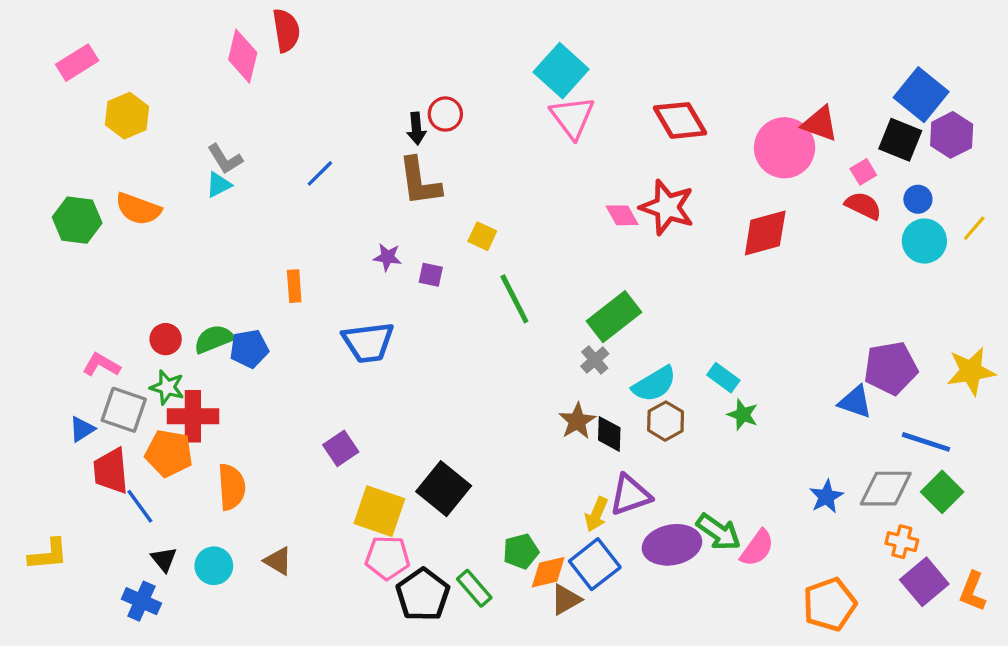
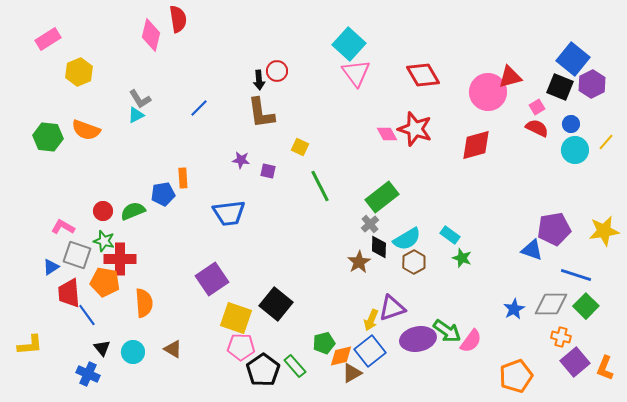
red triangle: (820, 124) -> (510, 77), turned -35
blue pentagon: (249, 349) -> (163, 194), moved
black diamond: (609, 434) -> (379, 247), moved
purple square: (341, 448) -> (212, 279), size x1.5

